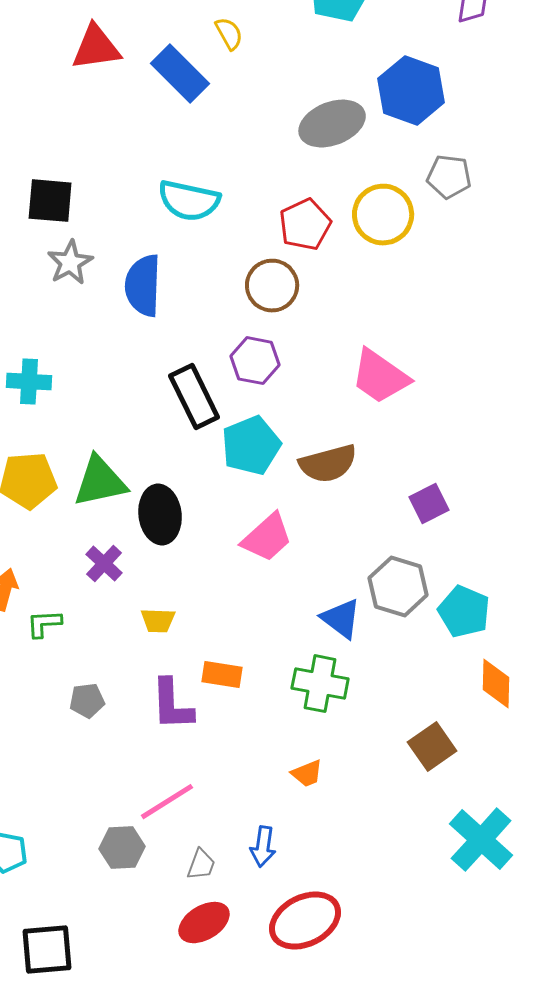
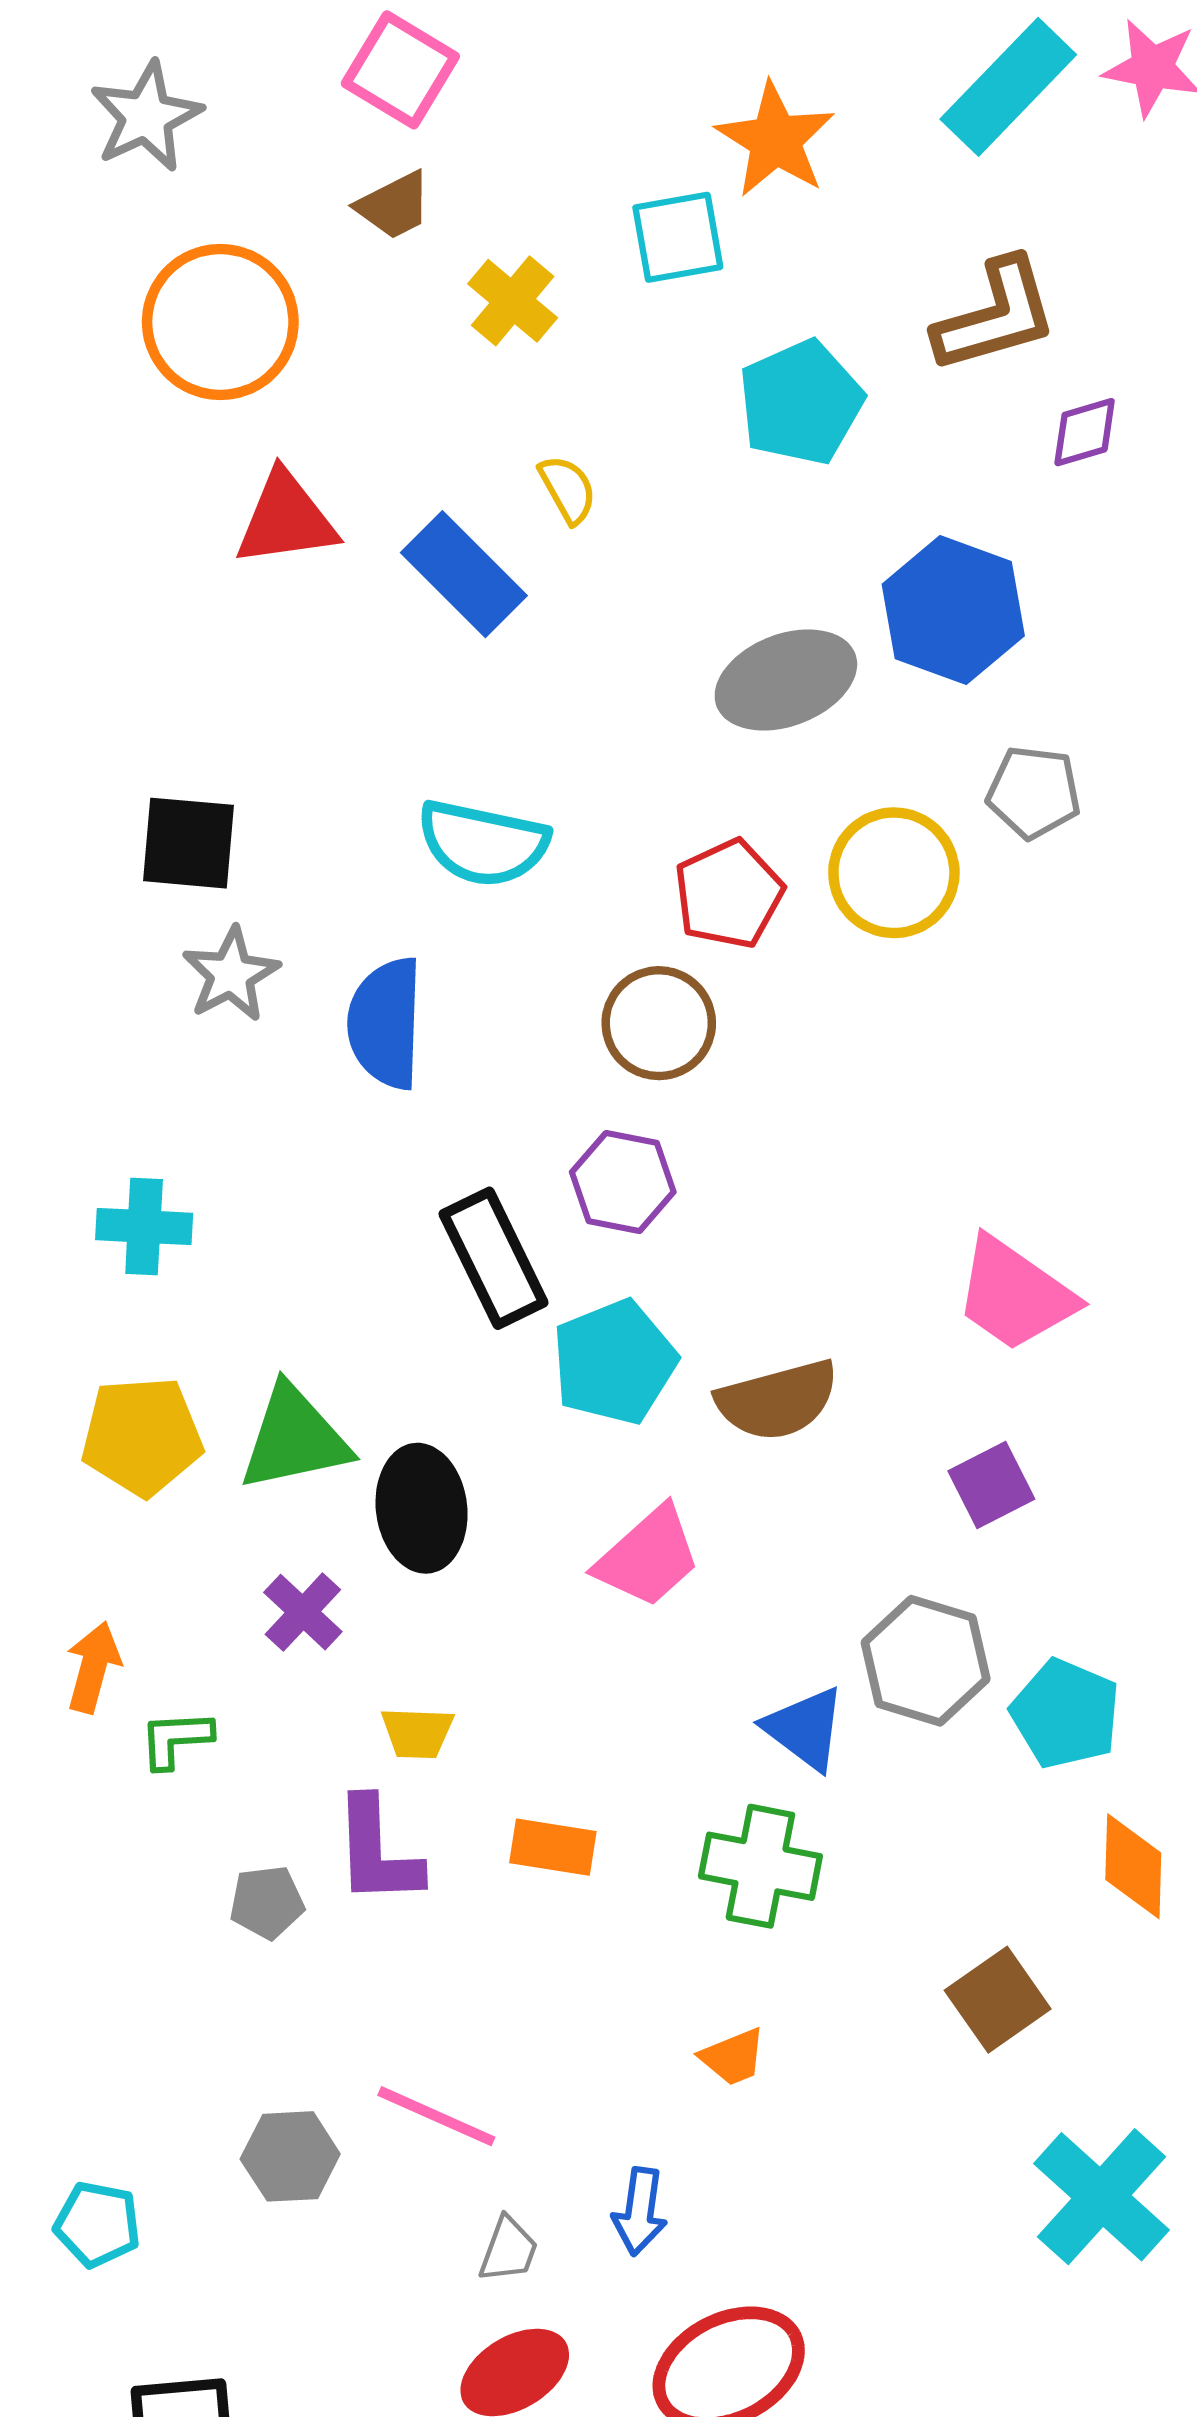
pink trapezoid: (380, 377) -> (1015, 1294), moved
purple L-shape: (172, 705) -> (377, 1851), moved
pink line: (167, 802) -> (436, 2116), turned 56
gray hexagon: (122, 848) -> (290, 2156), moved

